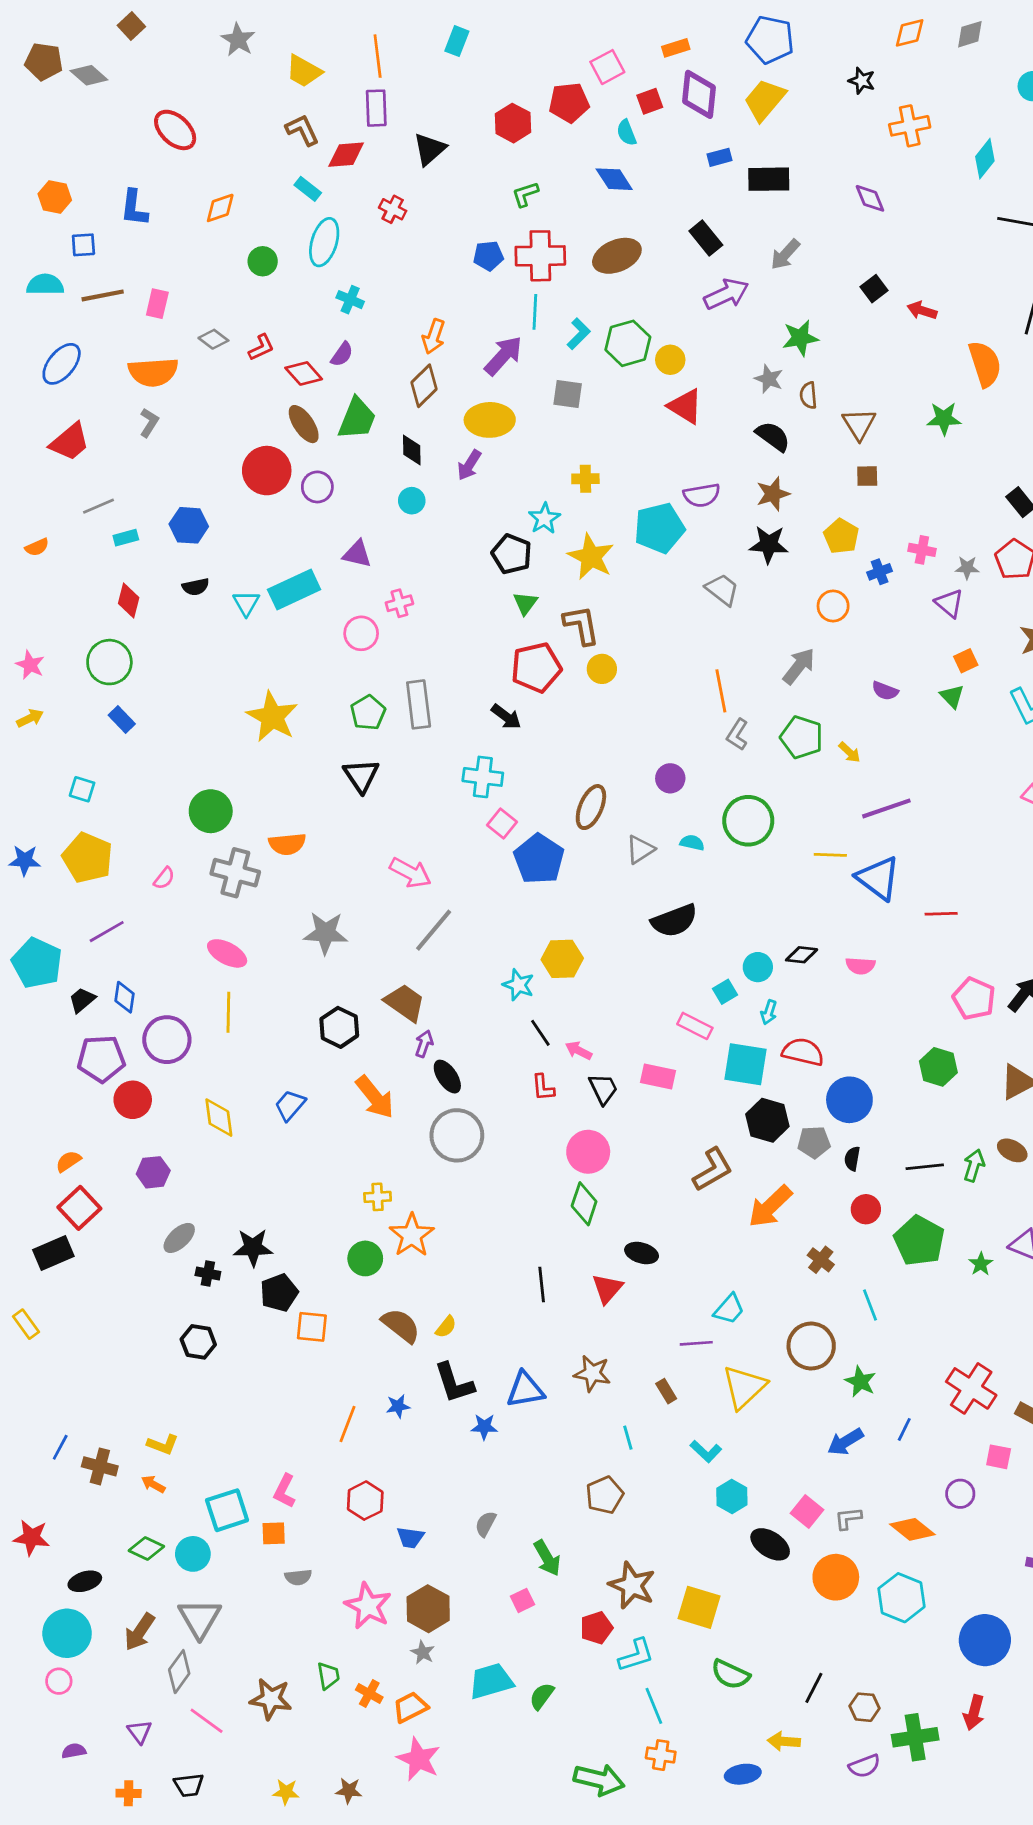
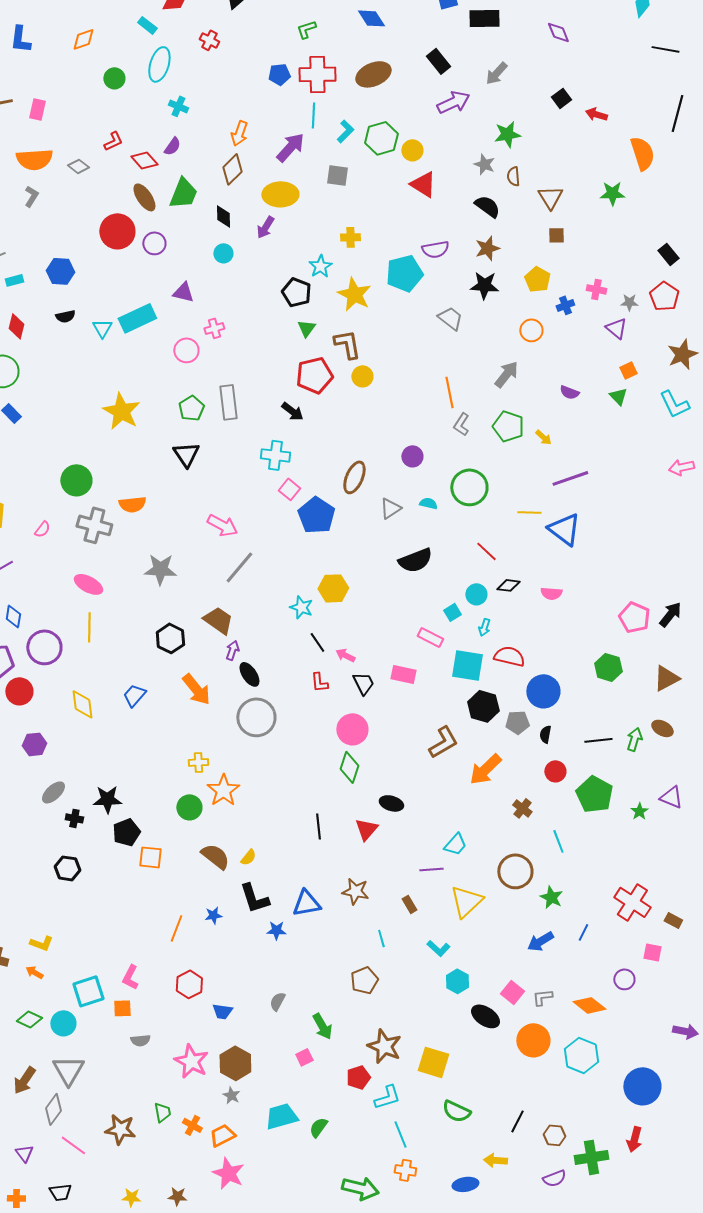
gray diamond: (213, 339) -> (78, 166), moved
red line: (941, 914) -> (486, 551), moved, turned 45

